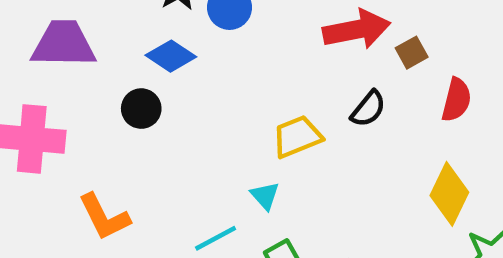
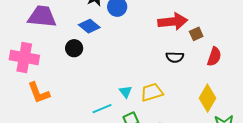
black semicircle: (368, 109) -> (175, 57), turned 48
yellow trapezoid: (297, 137) -> (152, 92), moved
orange L-shape: (104, 217) -> (39, 93), moved

